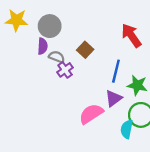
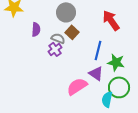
gray circle: (50, 26) -> (66, 12), moved
gray semicircle: (57, 57) -> (58, 38), moved
purple triangle: (114, 98) -> (96, 73), turned -49

